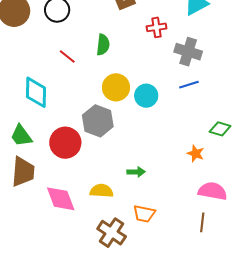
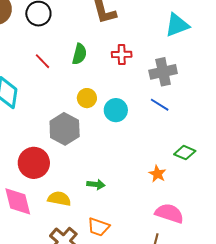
red cross: (157, 27) -> (122, 54), moved
gray cross: (188, 52) -> (163, 72), turned -36
blue line: (189, 85) -> (160, 105), turned 42
yellow circle: (116, 87) -> (87, 98), size x0.7
red circle: (65, 143) -> (34, 163), moved

